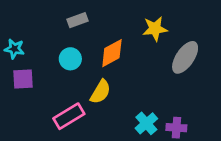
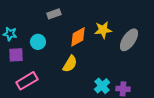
yellow star: (155, 29) -> (103, 30), moved
cyan circle: (70, 59) -> (38, 42), moved
pink rectangle: (69, 116) -> (27, 81), moved

